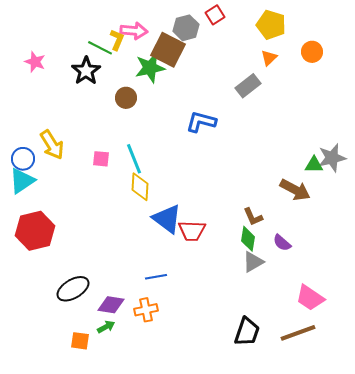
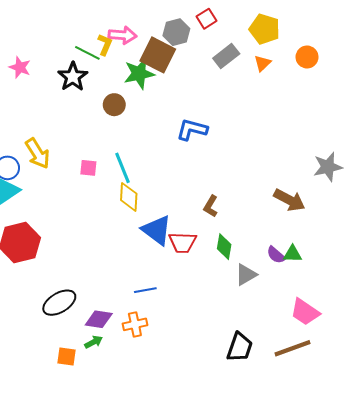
gray rectangle: (248, 86) -> (226, 56), moved
green triangle: (314, 165) -> (293, 254), moved
brown L-shape: (253, 217) -> (211, 206), moved, turned 55
green diamond: (248, 239) -> (224, 247), moved

